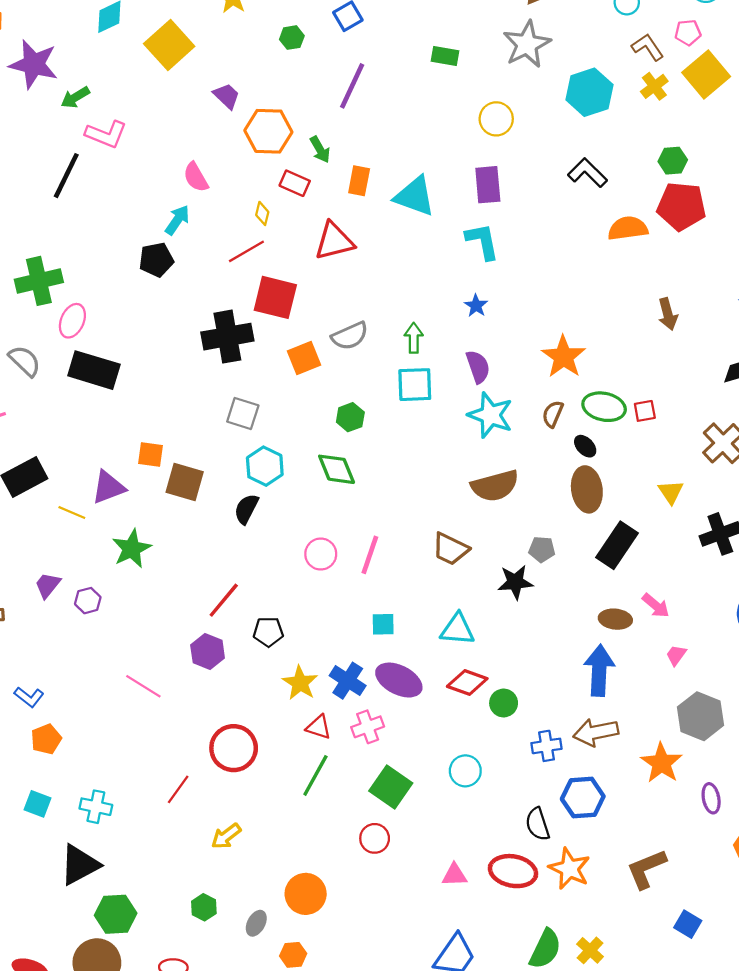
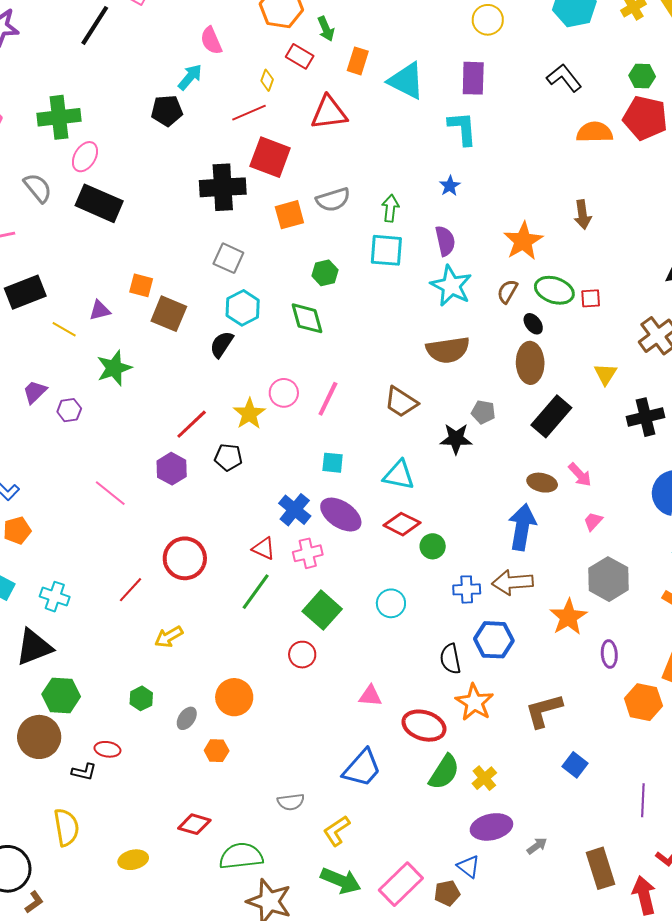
brown arrow: (668, 314) -> (583, 215), moved
purple triangle: (108, 487) -> (100, 310), size x0.7
yellow star: (300, 683) -> (249, 414), moved
red ellipse: (513, 871) -> (424, 726), moved

